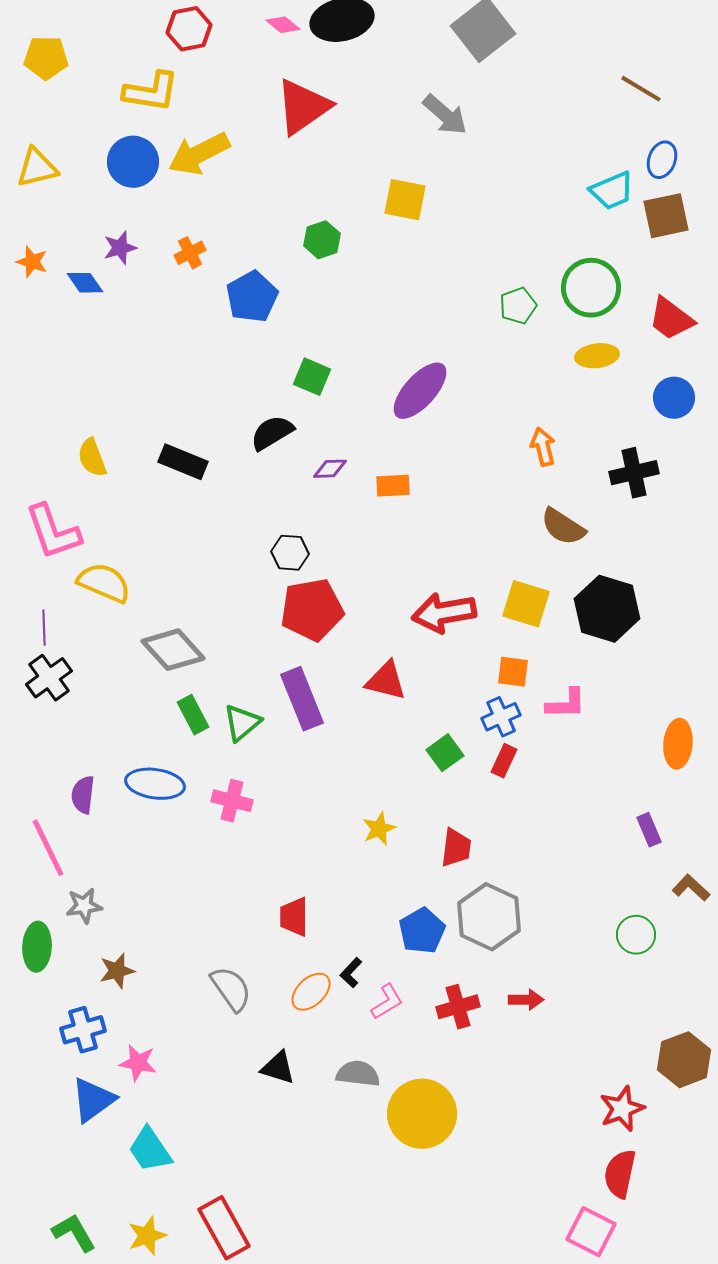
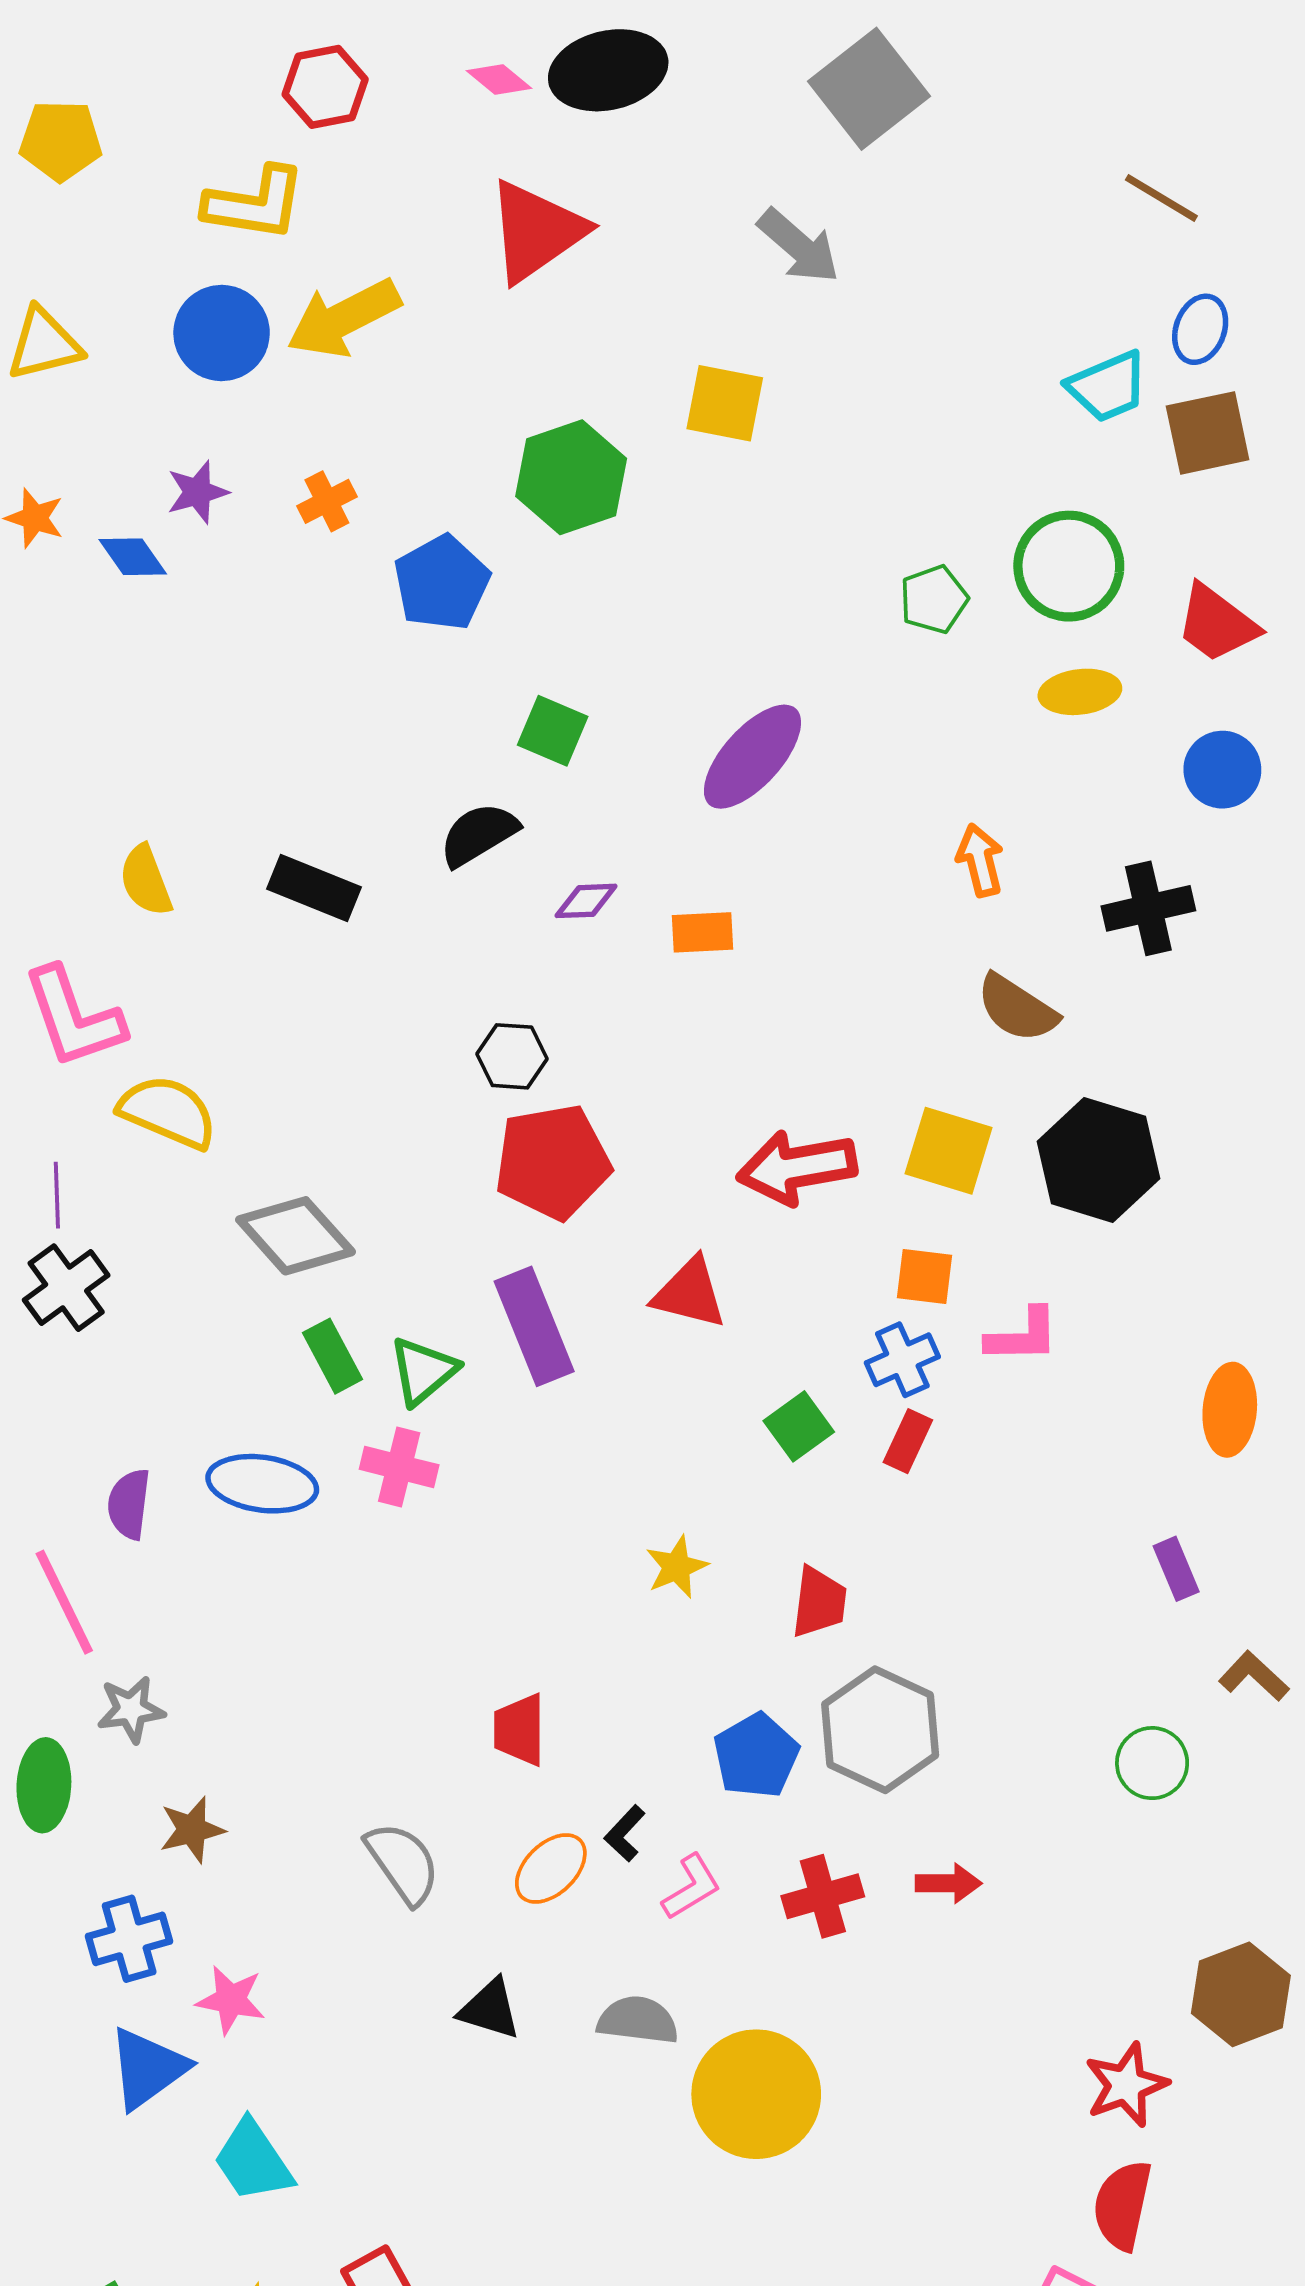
green hexagon: (322, 240) -> (571, 477), size x1.6
pink cross: (232, 801) -> (399, 1467), moved

